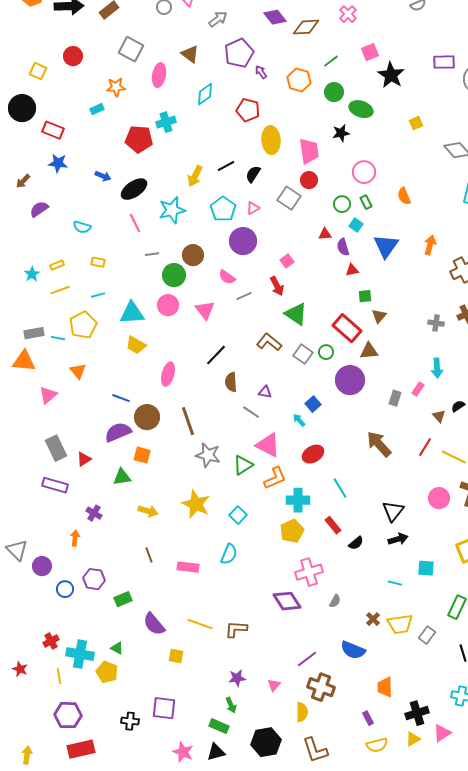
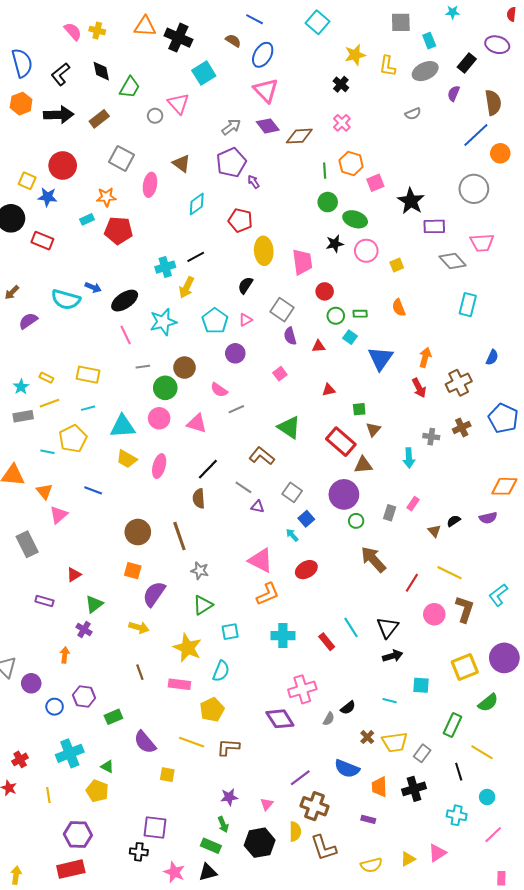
gray arrow: (218, 19) -> (231, 127), moved
pink square: (370, 52) -> (375, 183), moved
red circle: (73, 56) -> (63, 165), size x1.4
green line: (331, 61) -> (325, 171), turned -56
purple rectangle: (444, 62) -> (434, 226), moved
black star: (391, 75) -> (411, 201), moved
orange hexagon: (299, 80) -> (351, 163), moved
cyan cross: (166, 122) -> (165, 267), moved
yellow square: (416, 123) -> (397, 265), moved
red pentagon: (139, 139) -> (119, 230), moved
blue star: (58, 163) -> (47, 197), moved
black line: (226, 166) -> (196, 257), moved
pink circle: (364, 172) -> (366, 251), moved
red circle: (309, 180) -> (325, 291), moved
green rectangle: (366, 202) -> (360, 314), turned -64
cyan semicircle: (82, 227) -> (66, 300), moved, size x1.6
purple circle: (243, 241) -> (235, 353), size x0.7
purple semicircle: (343, 247) -> (290, 336), moved
yellow rectangle: (98, 262) -> (88, 375), size x1.6
yellow rectangle: (57, 265) -> (46, 378), turned 48
red triangle: (352, 270) -> (329, 390), moved
red arrow: (277, 286) -> (419, 388), moved
pink triangle: (205, 310) -> (197, 423), turned -35
gray rectangle: (34, 333) -> (23, 416), moved
green circle: (326, 352) -> (356, 521), moved
gray square: (303, 354) -> (292, 492), moved
cyan arrow: (437, 368) -> (409, 458), moved
orange triangle: (78, 371) -> (44, 491), moved
pink ellipse: (168, 374) -> (159, 466), moved
brown semicircle: (231, 382) -> (199, 499), moved
pink triangle: (48, 395) -> (59, 515), moved
blue line: (121, 398) -> (93, 490), moved
gray line: (251, 412) -> (243, 487), moved
purple semicircle: (118, 432) -> (154, 594), moved, turned -32
red line: (425, 447) -> (412, 583), moved
gray rectangle: (56, 448) -> (27, 544), moved
gray star: (208, 455) -> (200, 571), size x0.7
green triangle: (243, 465) -> (203, 605), moved
green triangle: (122, 477) -> (94, 604), moved, turned -30
purple rectangle: (55, 485) -> (44, 601), size x0.7
cyan line: (340, 488) -> (351, 627), moved
cyan cross: (298, 500) -> (283, 636), moved
yellow star: (196, 504) -> (188, 648), moved
cyan square: (238, 515) -> (230, 632), turned 36
yellow pentagon: (292, 531) -> (212, 710), moved
black semicircle: (356, 543) -> (348, 708), moved
red cross: (51, 641) -> (20, 759), moved
cyan cross: (80, 654) -> (70, 753), moved, turned -32
orange trapezoid: (385, 687) -> (379, 787), moved
black cross: (417, 713) -> (414, 789), moved
purple hexagon: (68, 715) -> (78, 835), moved
purple rectangle: (368, 718) -> (368, 819), moved, turned -48
black cross: (130, 721) -> (139, 852), moved
black hexagon: (266, 742) -> (260, 843), moved
brown L-shape: (315, 750) -> (324, 848), moved

